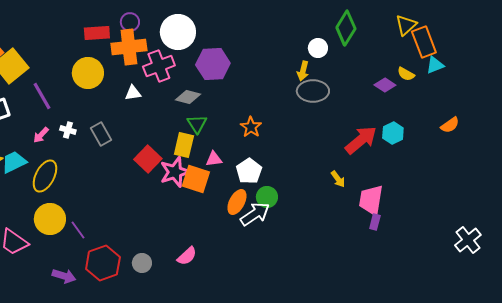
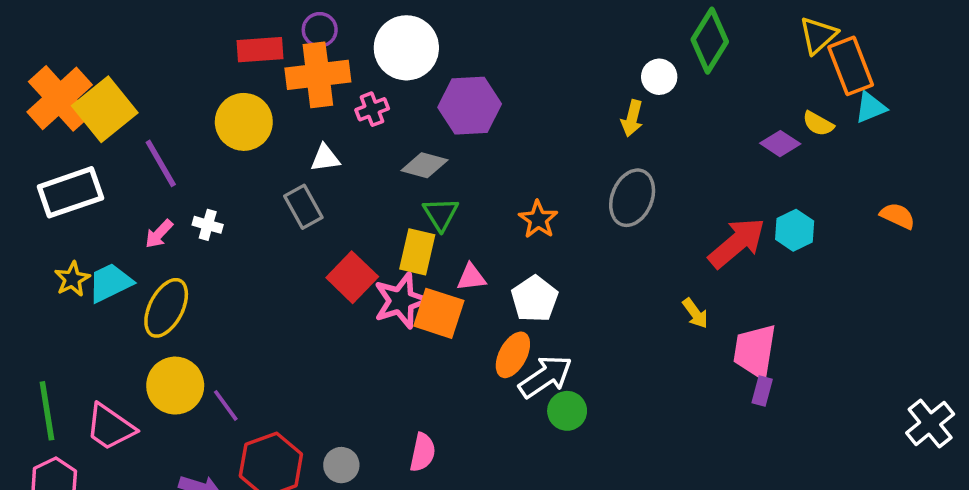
pink cross: (159, 66) -> (372, 109), size x0.6
gray ellipse: (313, 91) -> (632, 198), moved, turned -68
orange semicircle: (450, 125) -> (898, 216), turned -120
gray rectangle: (101, 134) -> (303, 207), moved
green circle: (267, 197) -> (567, 411), moved
pink semicircle: (187, 256) -> (423, 452), turned -35

